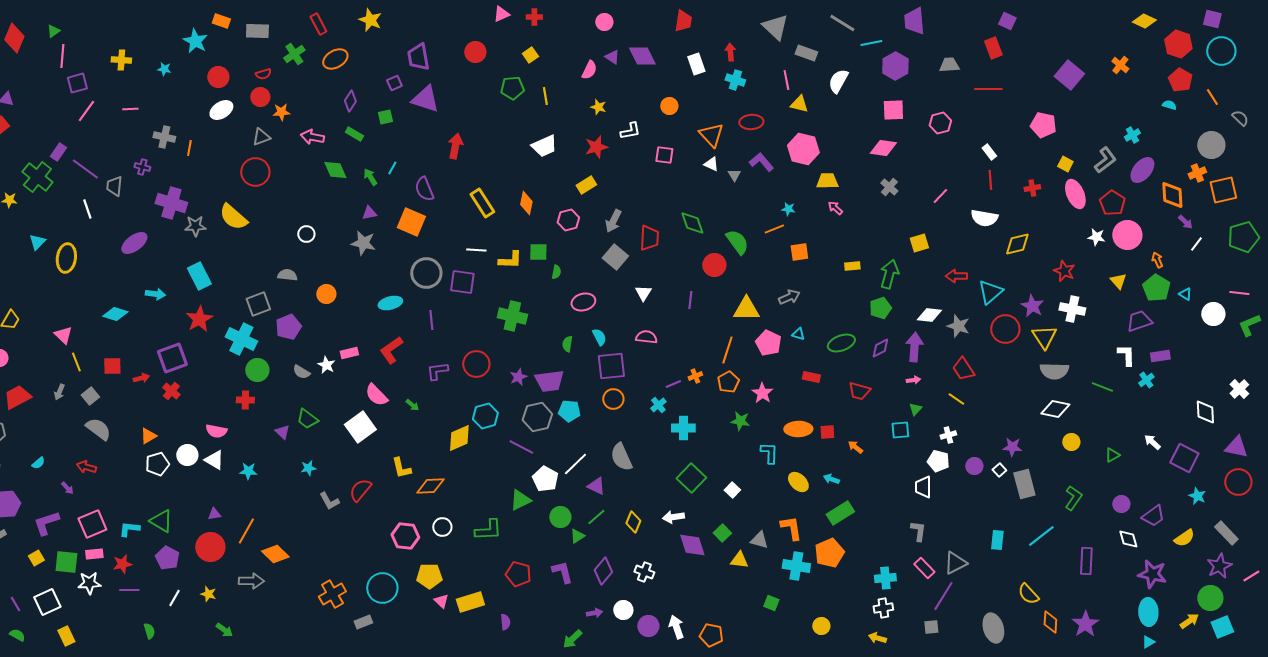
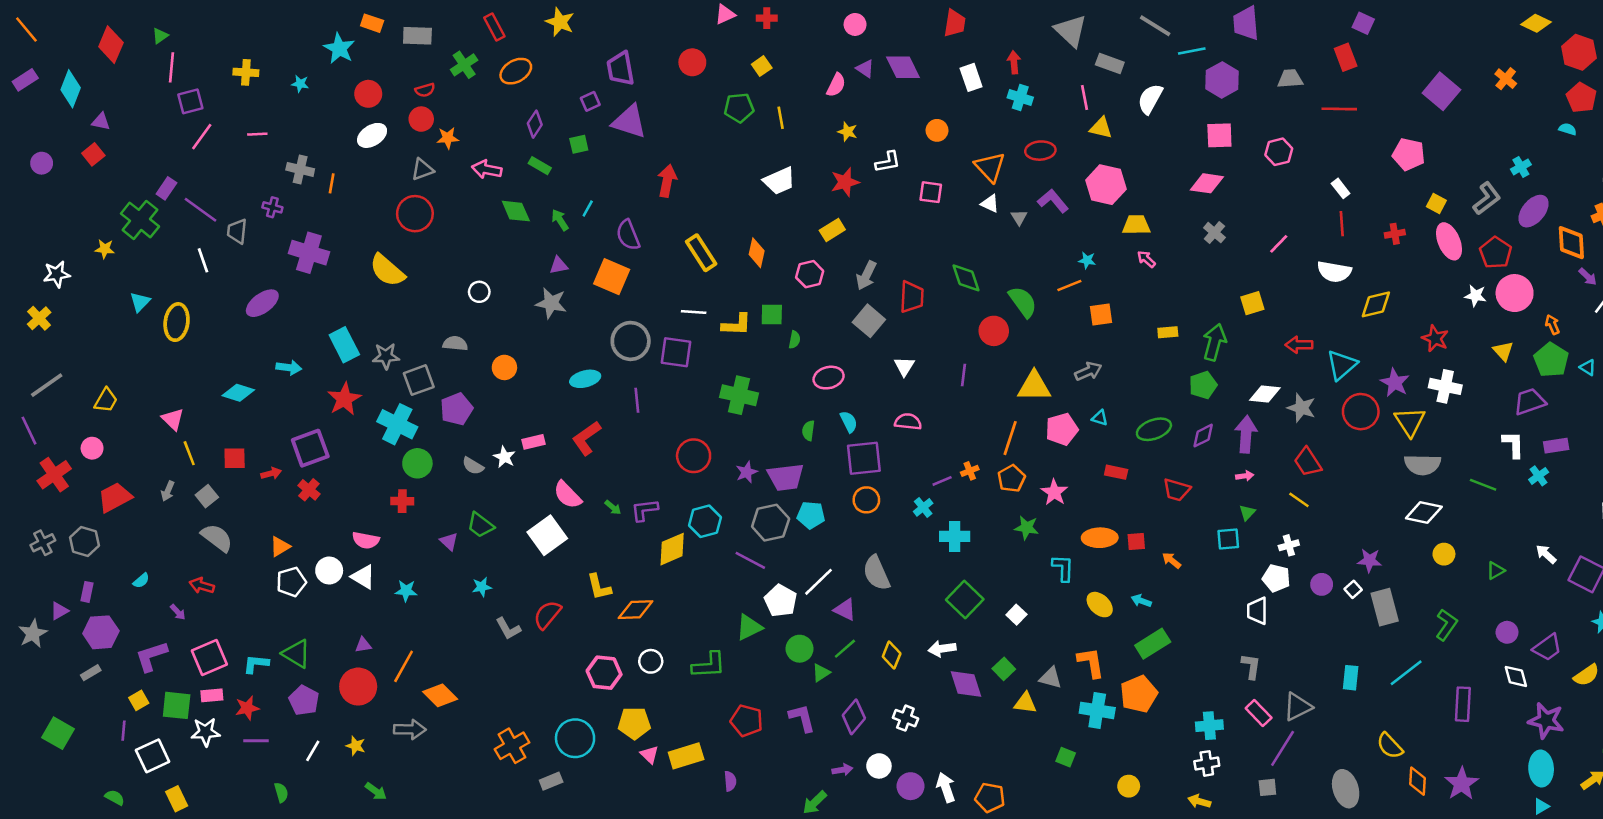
gray star: (195, 226) -> (386, 356), moved
pink pentagon: (768, 343) -> (1062, 429), turned 30
purple L-shape: (437, 371) -> (644, 510), moved
purple line: (15, 604) -> (124, 731), moved, turned 35

